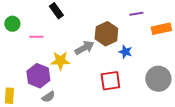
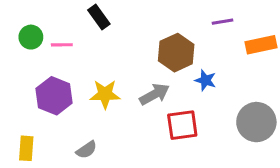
pink line: (36, 37) -> (62, 45), moved
gray arrow: (84, 48) -> (154, 94), moved
purple hexagon: (38, 76) -> (54, 96), moved

